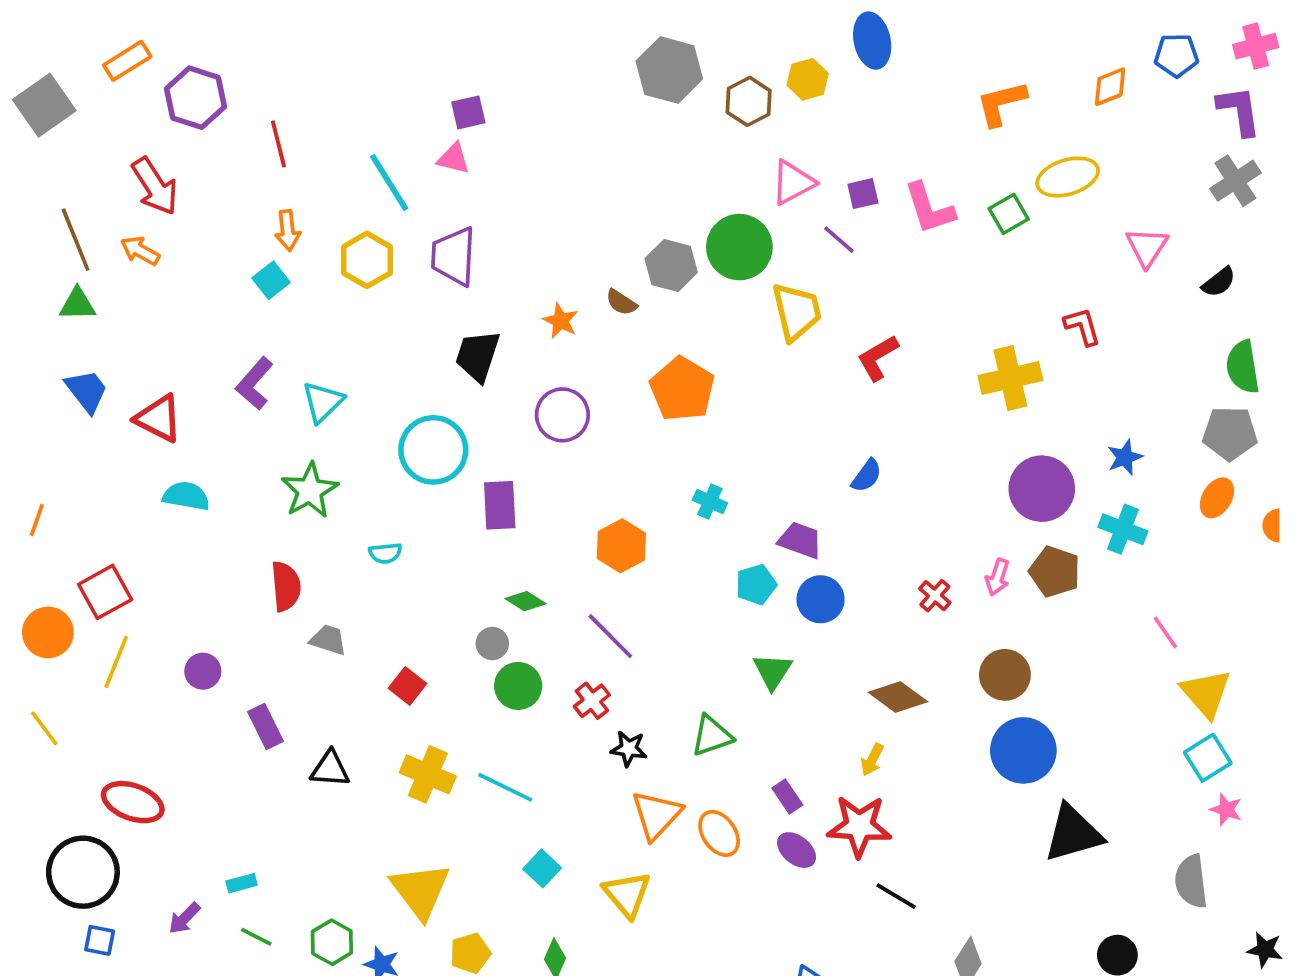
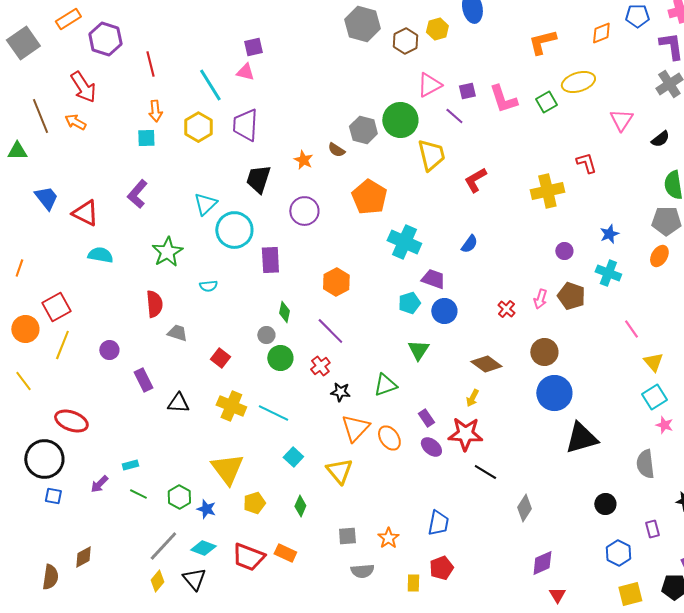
cyan square: (271, 280) -> (146, 138), turned 36
green triangle: (77, 304) -> (17, 151), moved
cyan triangle: (323, 402) -> (205, 204), moved
purple circle: (1042, 489) -> (564, 251), size x0.5
cyan cross: (710, 502) -> (404, 242), moved, size x1.8
green diamond: (526, 601) -> (284, 312), turned 70
yellow triangle: (1206, 693) -> (653, 362), size x0.7

